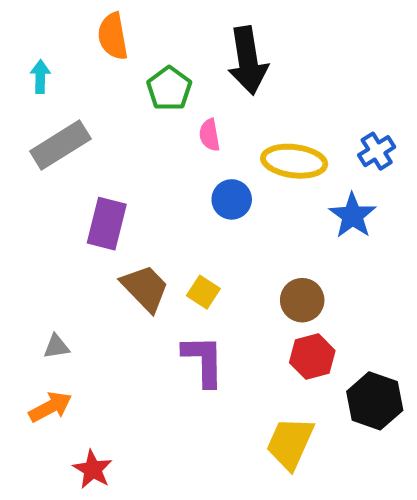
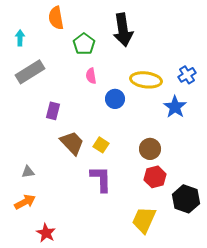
pink semicircle: (210, 135) -> (91, 76), moved
purple rectangle: (107, 224) -> (53, 111), size x0.7

